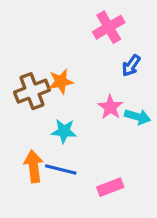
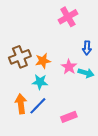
blue arrow: (131, 66) -> (87, 48), moved, turned -32
orange star: (61, 82) -> (43, 61), moved
blue line: (61, 170) -> (38, 106), turned -60

